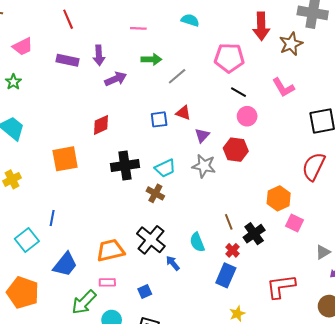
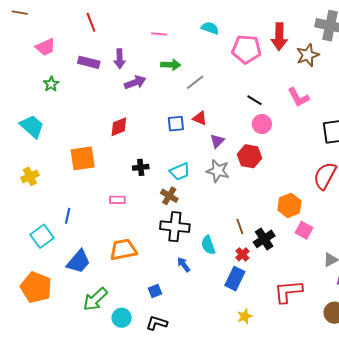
pink pentagon: (229, 58) -> (246, 49), moved
green star: (13, 82) -> (51, 84), moved
black cross: (125, 166) -> (141, 167), size x0.6
black cross: (151, 240) -> (175, 227), moved, turned -36
pink rectangle: (107, 282) -> (117, 200), moved

